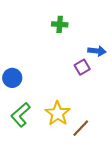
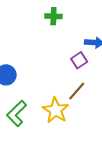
brown line: (81, 128) -> (77, 91), moved

